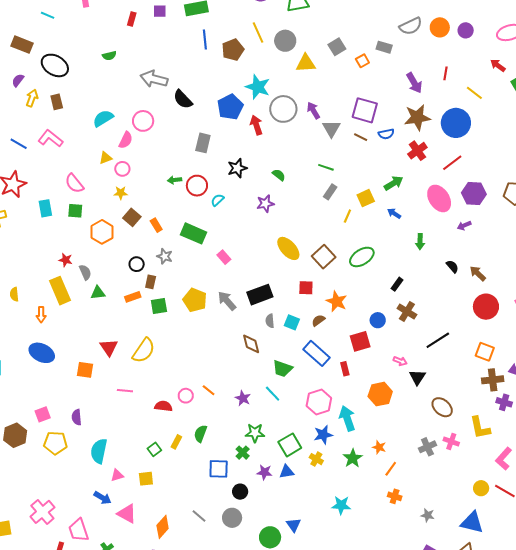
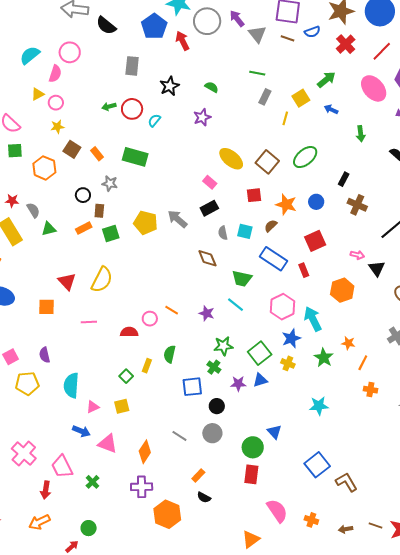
pink rectangle: (224, 257) -> (210, 182), moved
black rectangle: (260, 295) -> (209, 208), size x0.7
blue circle: (378, 320) -> (316, 202), moved

